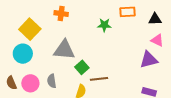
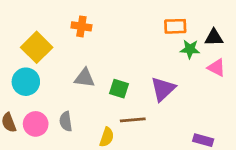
green star: (104, 25) -> (190, 49), moved
gray triangle: (64, 50) -> (85, 78), size x0.7
purple triangle: (149, 60) -> (163, 89), moved, turned -30
green square: (82, 67) -> (119, 89), moved, turned -32

